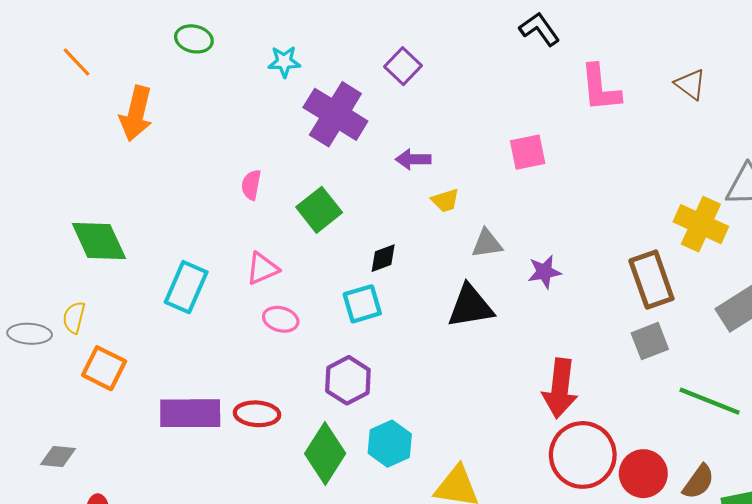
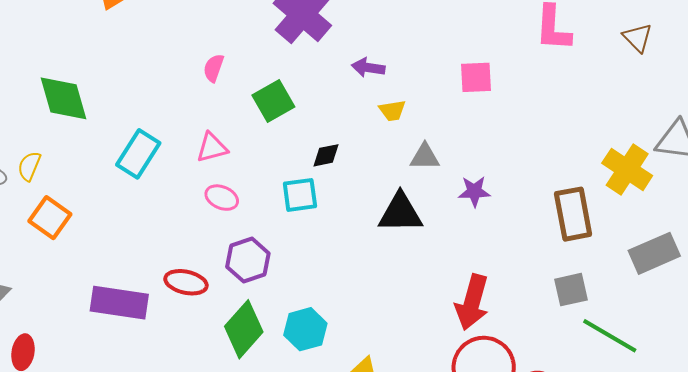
gray square: (650, 341) -> (571, 290), moved
purple hexagon: (348, 380) -> (248, 260), moved
purple rectangle: (190, 413) -> (119, 303), moved

